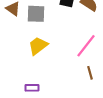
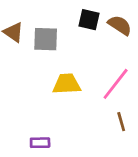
yellow trapezoid: (38, 46) -> (67, 84), moved, turned 35

